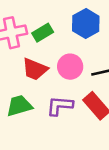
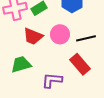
purple L-shape: (60, 106) -> (52, 80), moved

